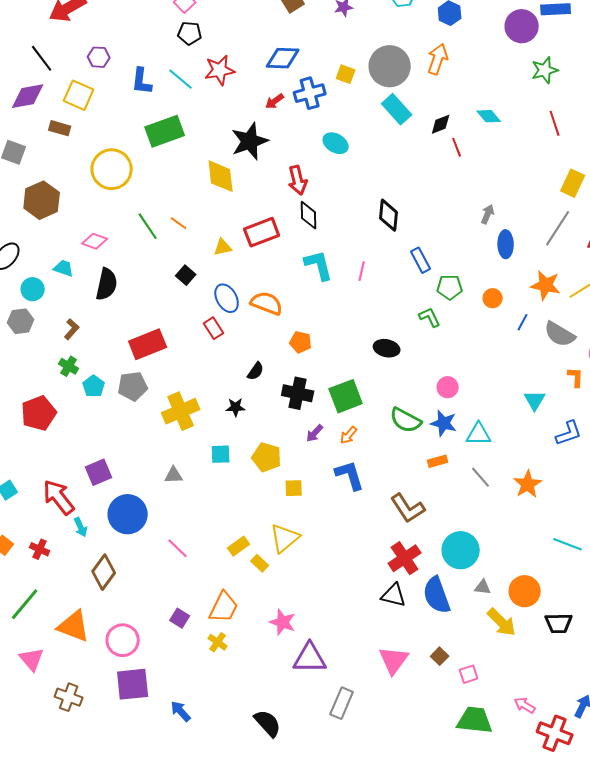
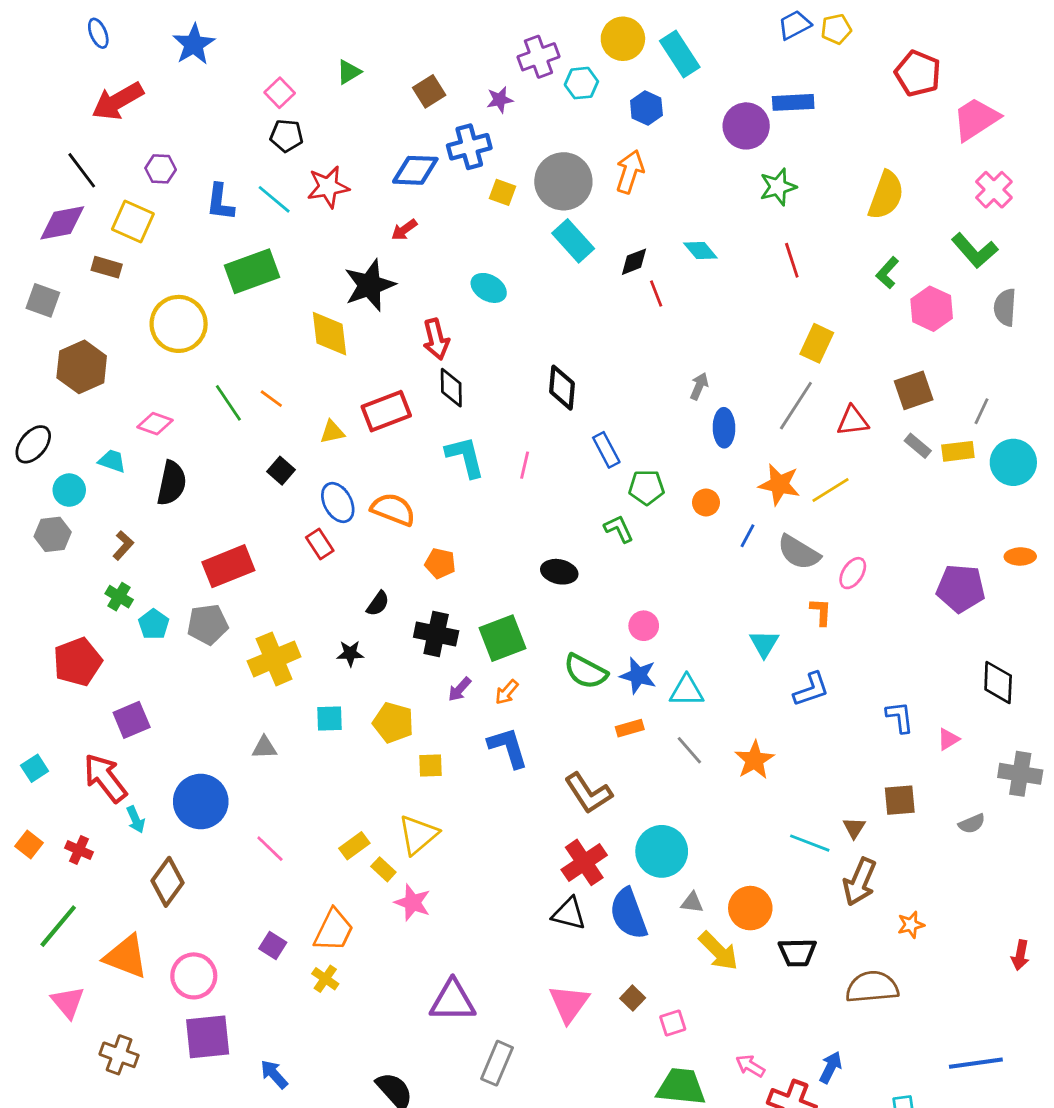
blue cross: (310, 93) -> (469, 147), moved
purple square: (99, 472) -> (132, 720), moved
pink star: (283, 622) -> (413, 903), moved

